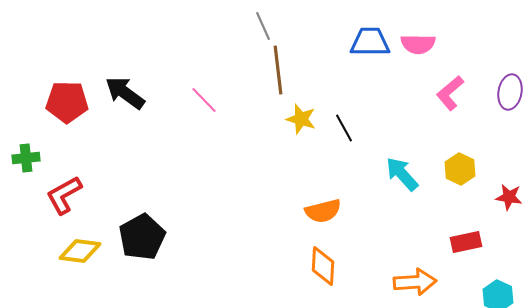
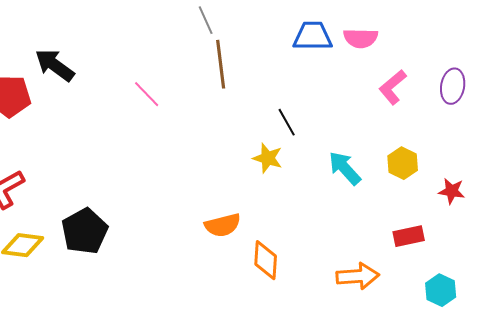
black arrow: (125, 93) -> (55, 65), moved
yellow star: (301, 119) -> (268, 158), moved
orange semicircle: (323, 211) -> (223, 225), moved

